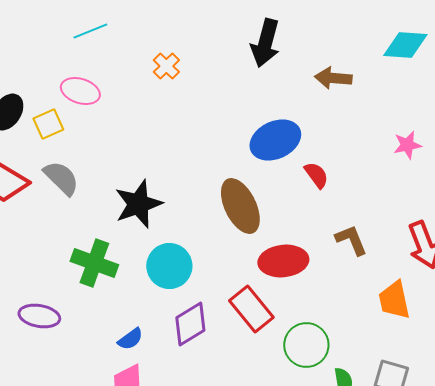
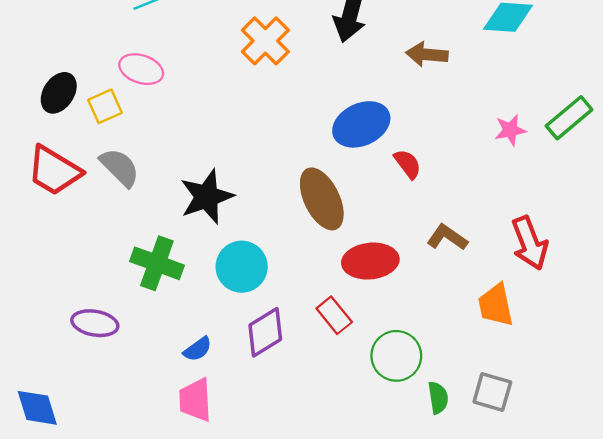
orange cross: (166, 66) -> (265, 41), moved, size x1.6
brown L-shape: (351, 240) -> (447, 237), turned -33
red rectangle: (251, 309) -> (334, 315), size x0.7

